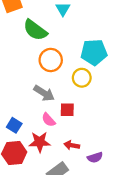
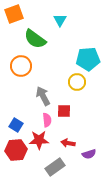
orange circle: (51, 60) -> (21, 66), moved
gray arrow: (44, 93) -> (43, 96), turned -150
pink semicircle: (48, 120) -> (47, 120), turned -144

